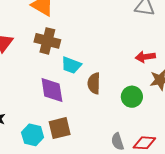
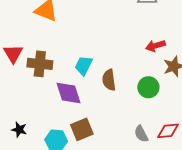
brown cross: (47, 41) -> (40, 64), moved
cyan trapezoid: (71, 65) -> (84, 65), turned 105

